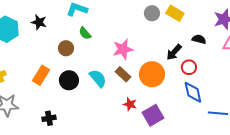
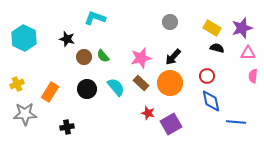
yellow rectangle: (175, 13) -> (212, 28), moved
black star: (39, 22) -> (67, 39), moved
green semicircle: (85, 33) -> (103, 56), moved
black arrow: (174, 52) -> (173, 57), moved
orange rectangle: (41, 75) -> (50, 92), moved

